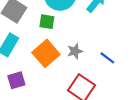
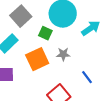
gray star: (75, 51) -> (63, 54), moved

